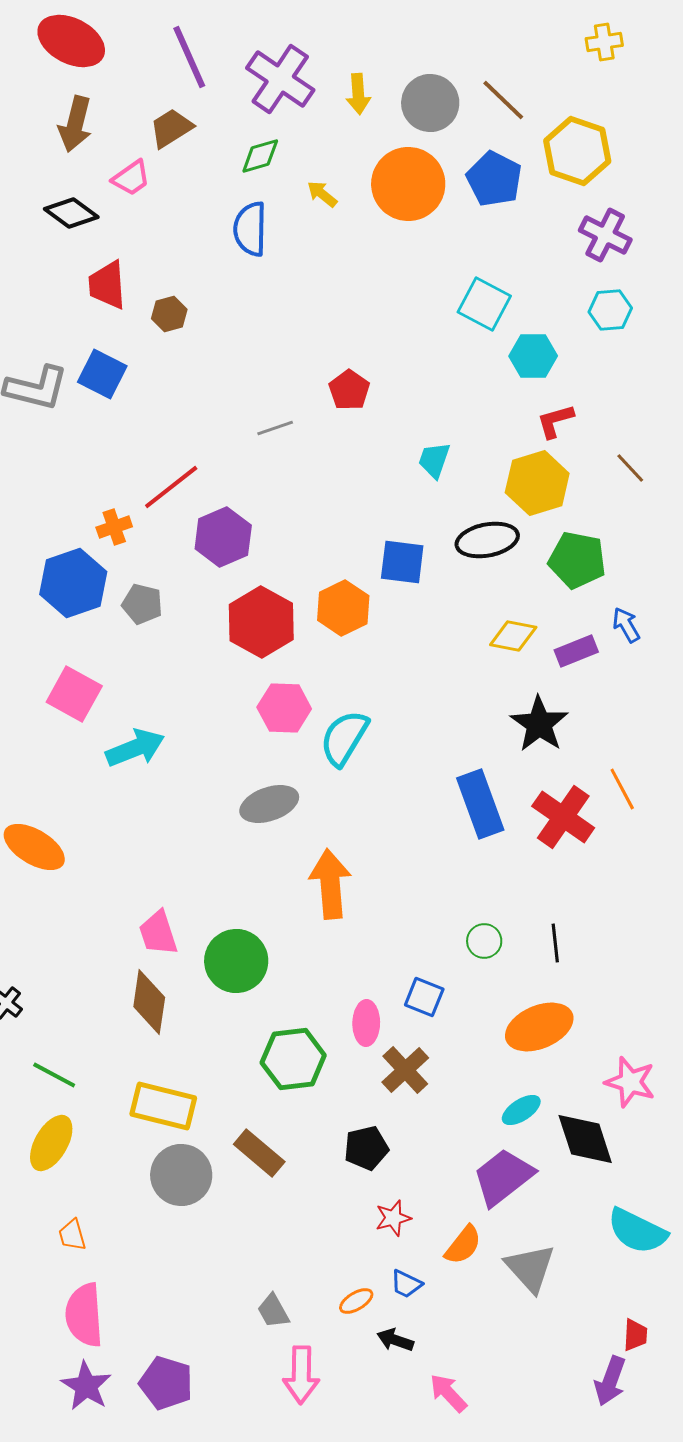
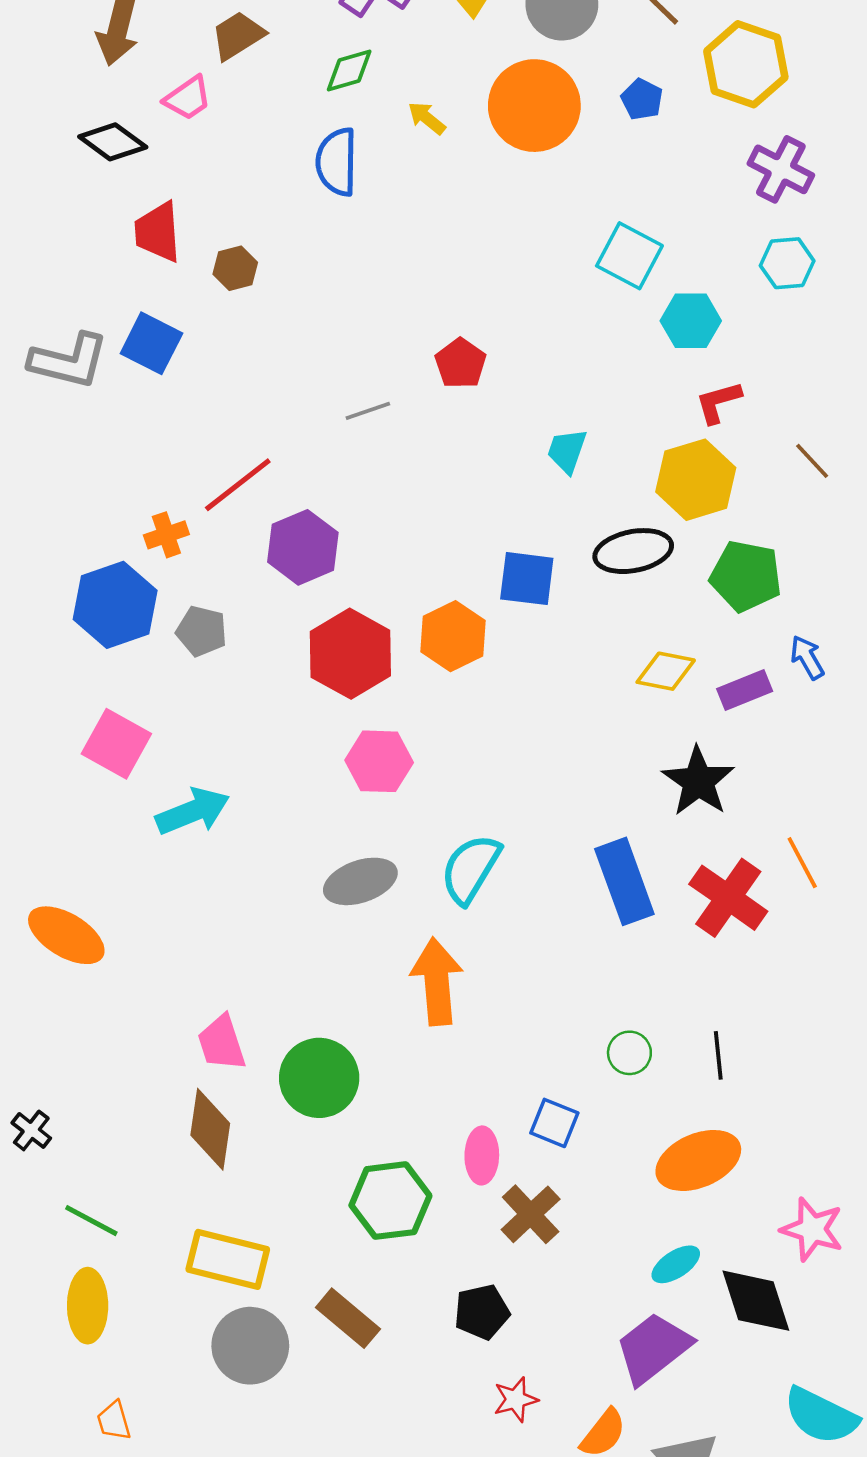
blue pentagon: (494, 179) -> (642, 99), size x0.6
cyan semicircle: (344, 738) -> (471, 869), moved
yellow ellipse: (51, 1143) -> (88, 1306), turned -30

